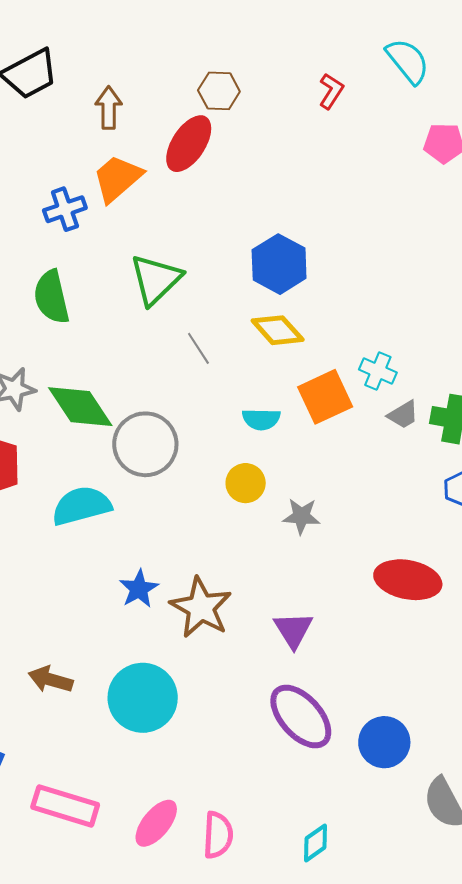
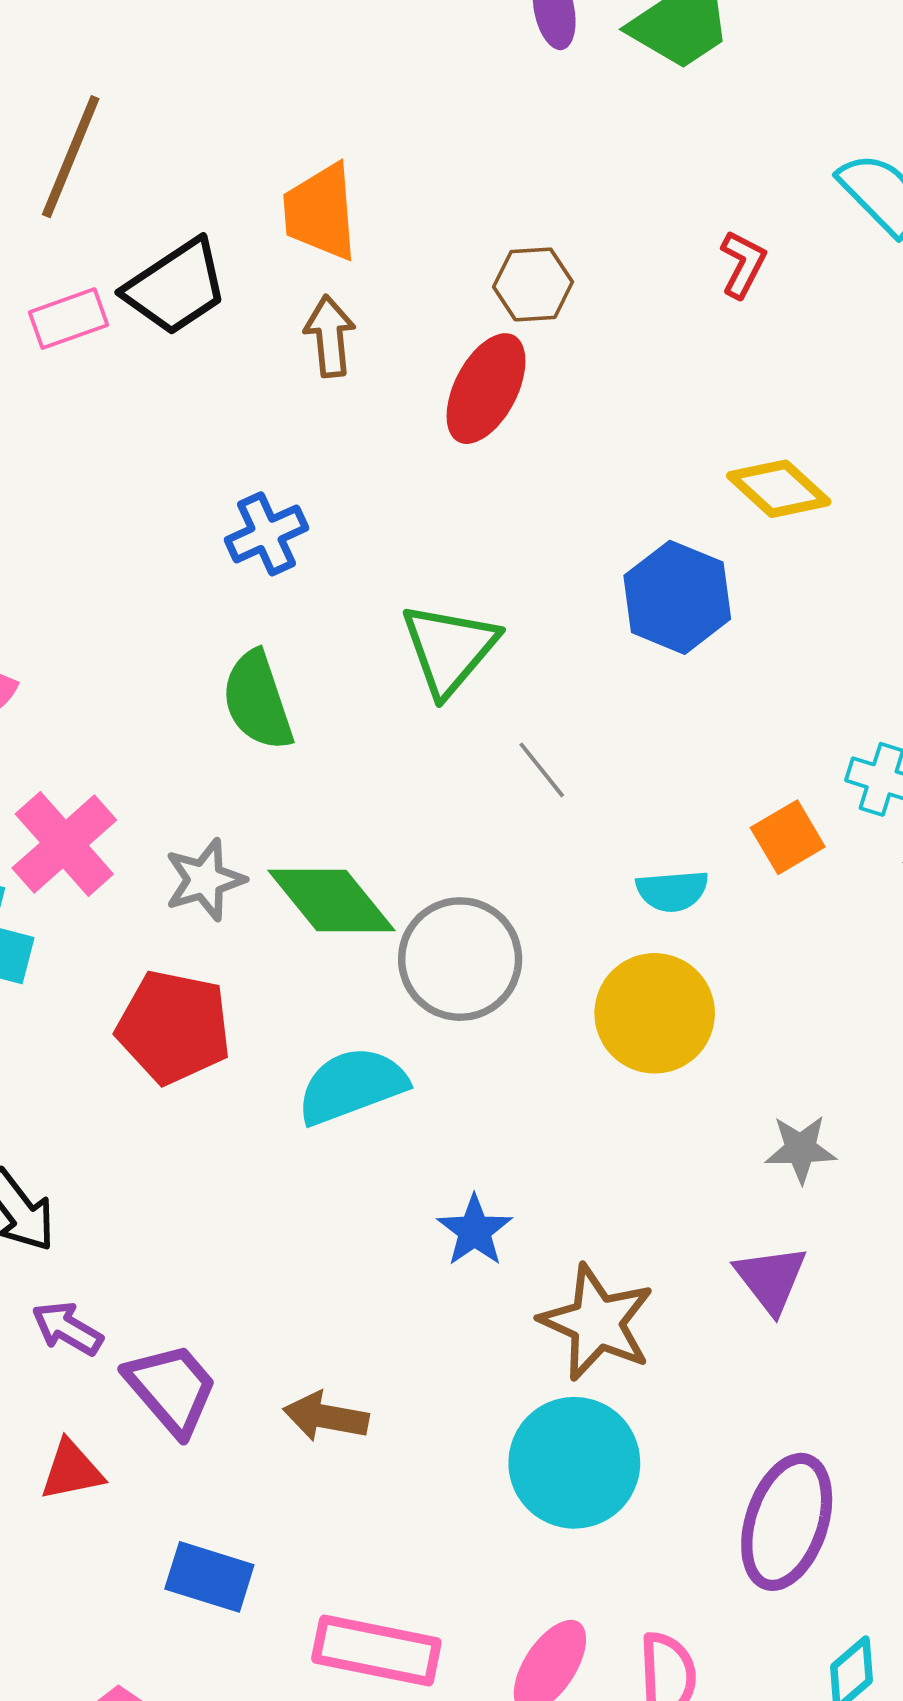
orange trapezoid: (117, 178) -> (321, 212), moved, turned -48
yellow diamond: (278, 330) -> (779, 489), moved
orange square: (325, 397) -> (788, 837), size x0.7
yellow circle: (246, 483) -> (655, 1013), size x1.6
gray star: (301, 516) -> (801, 1149), moved
brown star: (201, 608) -> (597, 1322), moved
cyan circle: (143, 698) -> (574, 1463), moved
purple ellipse: (301, 717) -> (787, 1522), moved, turned 66

